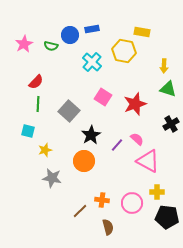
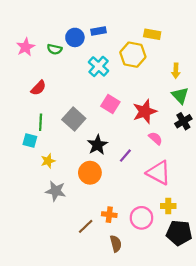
green triangle: (168, 89) -> (180, 95), turned 30
green line: (38, 104) -> (41, 122), moved
black cross: (171, 124) -> (183, 121), moved
pink semicircle: (137, 139) -> (155, 138), moved

